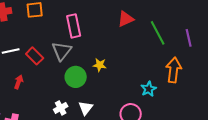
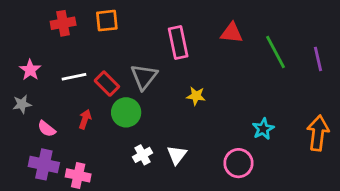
red triangle: (126, 19) -> (232, 33), turned 30
pink rectangle: (74, 26) -> (178, 42), moved
orange arrow: (174, 70) -> (318, 133), moved
green circle: (76, 77) -> (126, 112), moved

